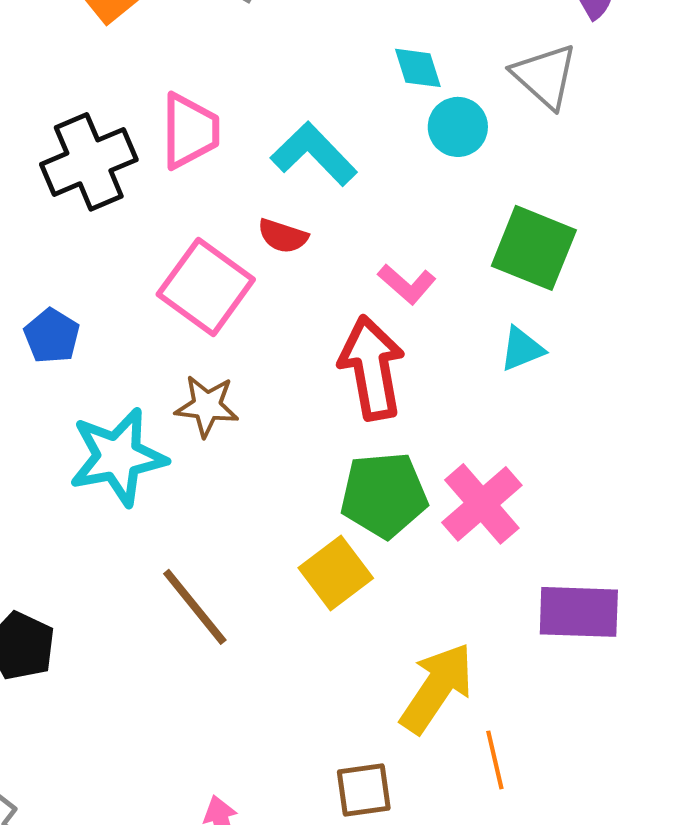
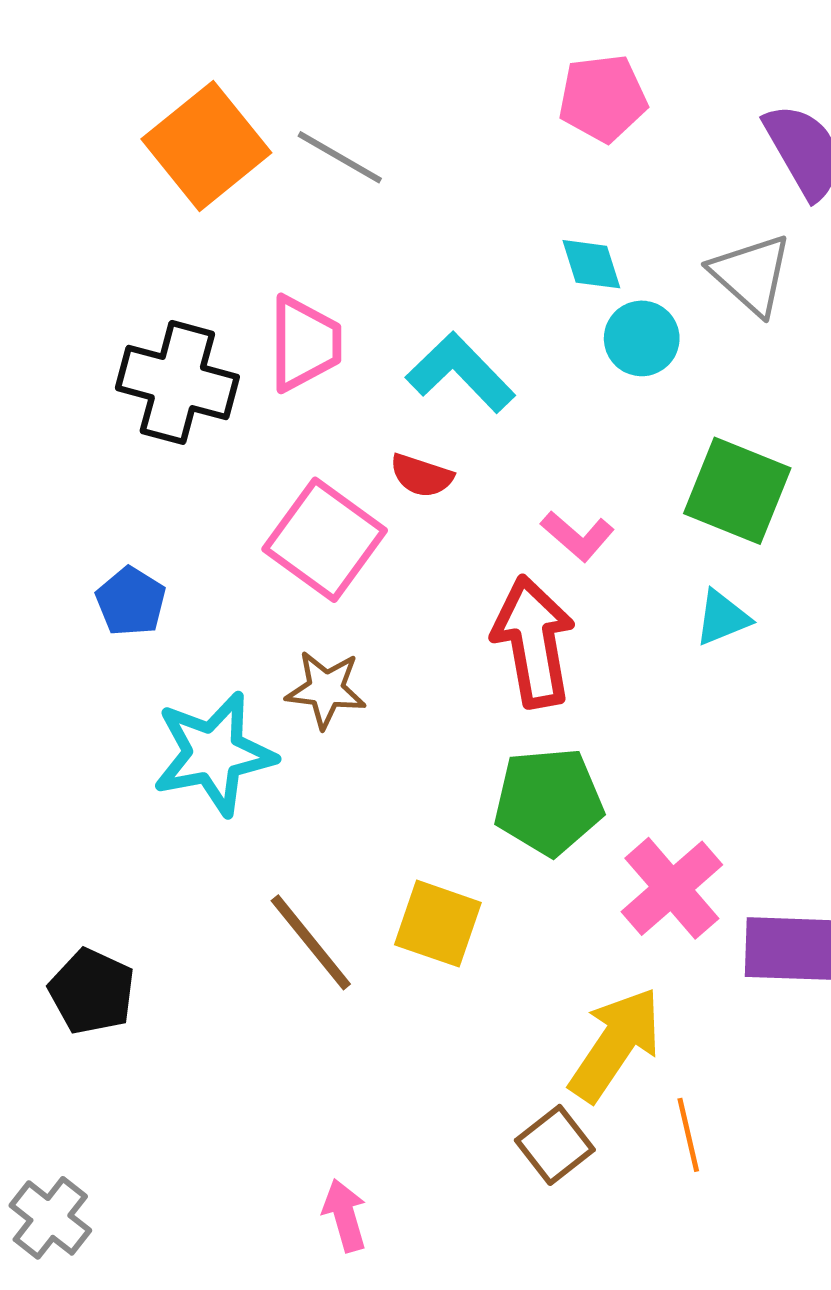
black cross: (89, 162) -> (177, 382), turned 38
pink cross: (482, 504) -> (672, 888), moved
yellow square: (336, 573) -> (438, 924), moved, turned -34
brown square: (364, 790) -> (555, 1145), moved, turned -30

